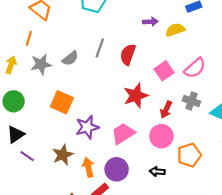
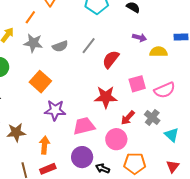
brown star: (63, 155) -> (16, 132), moved
purple circle: (117, 169) -> (82, 157), moved

